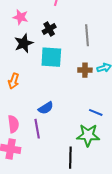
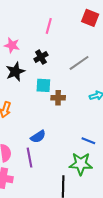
gray line: (87, 35) -> (79, 63), turned 60
cyan square: (51, 57) -> (43, 85), size x0.7
brown cross: (85, 70) -> (58, 98), moved

